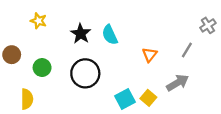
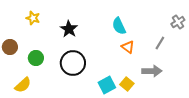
cyan semicircle: (110, 35) -> (119, 26), moved
orange triangle: (150, 55) -> (128, 47), turned -32
gray arrow: (178, 83) -> (152, 71), turned 30
yellow semicircle: (27, 99) -> (23, 85), turned 48

